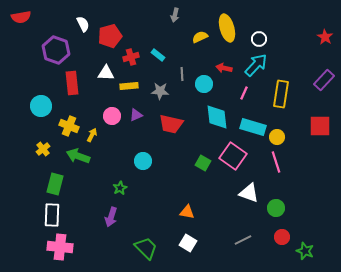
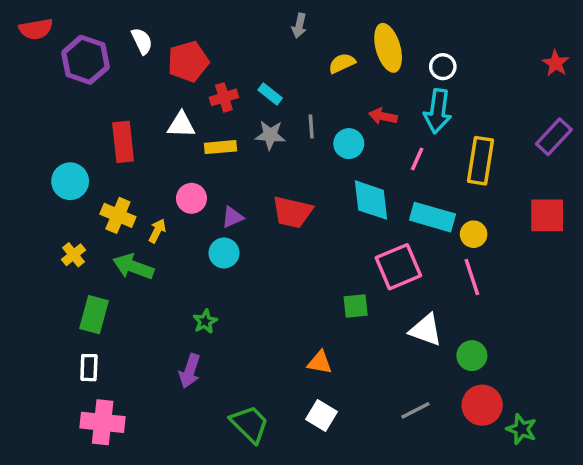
purple hexagon: (56, 50) -> (85, 60), moved
cyan arrow: (256, 65) -> (438, 111), turned 145
gray star: (160, 91) -> (270, 135), moved
purple triangle: (136, 115) -> (233, 217), moved
pink square: (233, 156) -> (398, 267), turned 32
cyan circle: (143, 161) -> (224, 253), moved
green square: (203, 163) -> (356, 306), moved, turned -35
white rectangle: (52, 215) -> (89, 368), size x0.7
red circle: (282, 237) -> (482, 405), size x1.5

